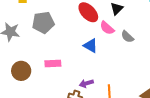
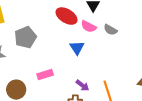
blue triangle: (91, 46) -> (77, 48), turned 42
purple arrow: (86, 83) -> (82, 85), turned -112

